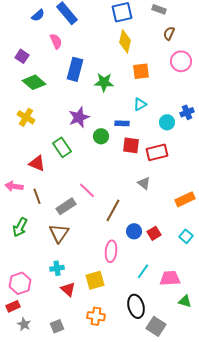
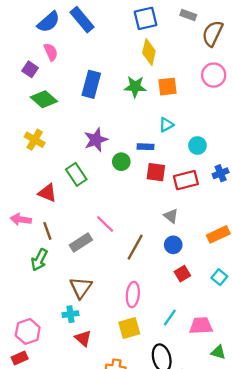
blue semicircle: (38, 15) -> (49, 22), size x1.5
brown semicircle: (169, 33) -> (212, 33), moved, size x1.6
pink semicircle: (56, 41) -> (51, 52), moved
green star: (104, 82) -> (135, 87), moved
blue cross: (187, 112) -> (221, 173), moved
green arrow: (20, 227) -> (39, 260), moved
blue circle: (134, 231) -> (173, 245), moved
brown triangle: (59, 233) -> (81, 288), moved
yellow square: (95, 280) -> (129, 328), moved

